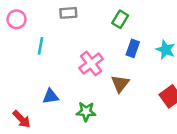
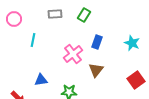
green rectangle: (120, 19) -> (84, 15), moved
blue rectangle: (133, 48) -> (97, 42), moved

